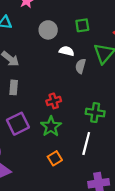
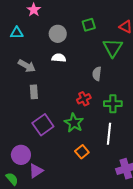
white semicircle: (67, 51) -> (59, 58), moved
gray semicircle: (80, 66) -> (97, 74), moved
red cross: (54, 101) -> (84, 99), moved

